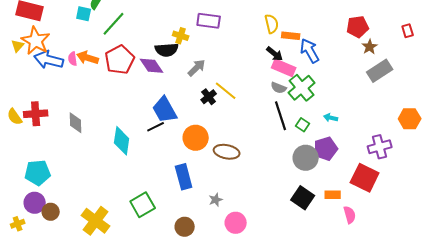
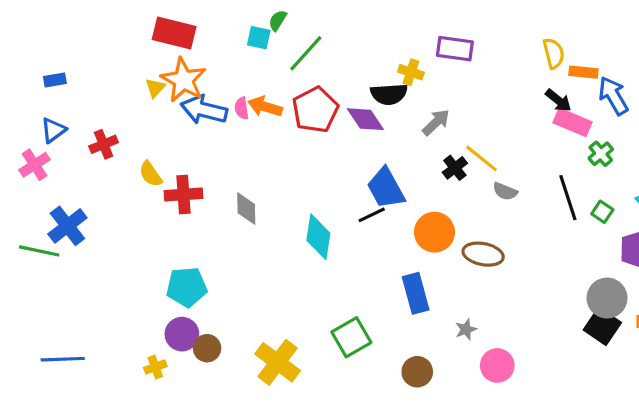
gray semicircle: (279, 88) -> (505, 191), moved
green cross: (302, 88) -> (601, 154), size x0.6
yellow semicircle: (15, 117) -> (151, 174), moved
gray circle: (306, 158) -> (607, 298), moved

